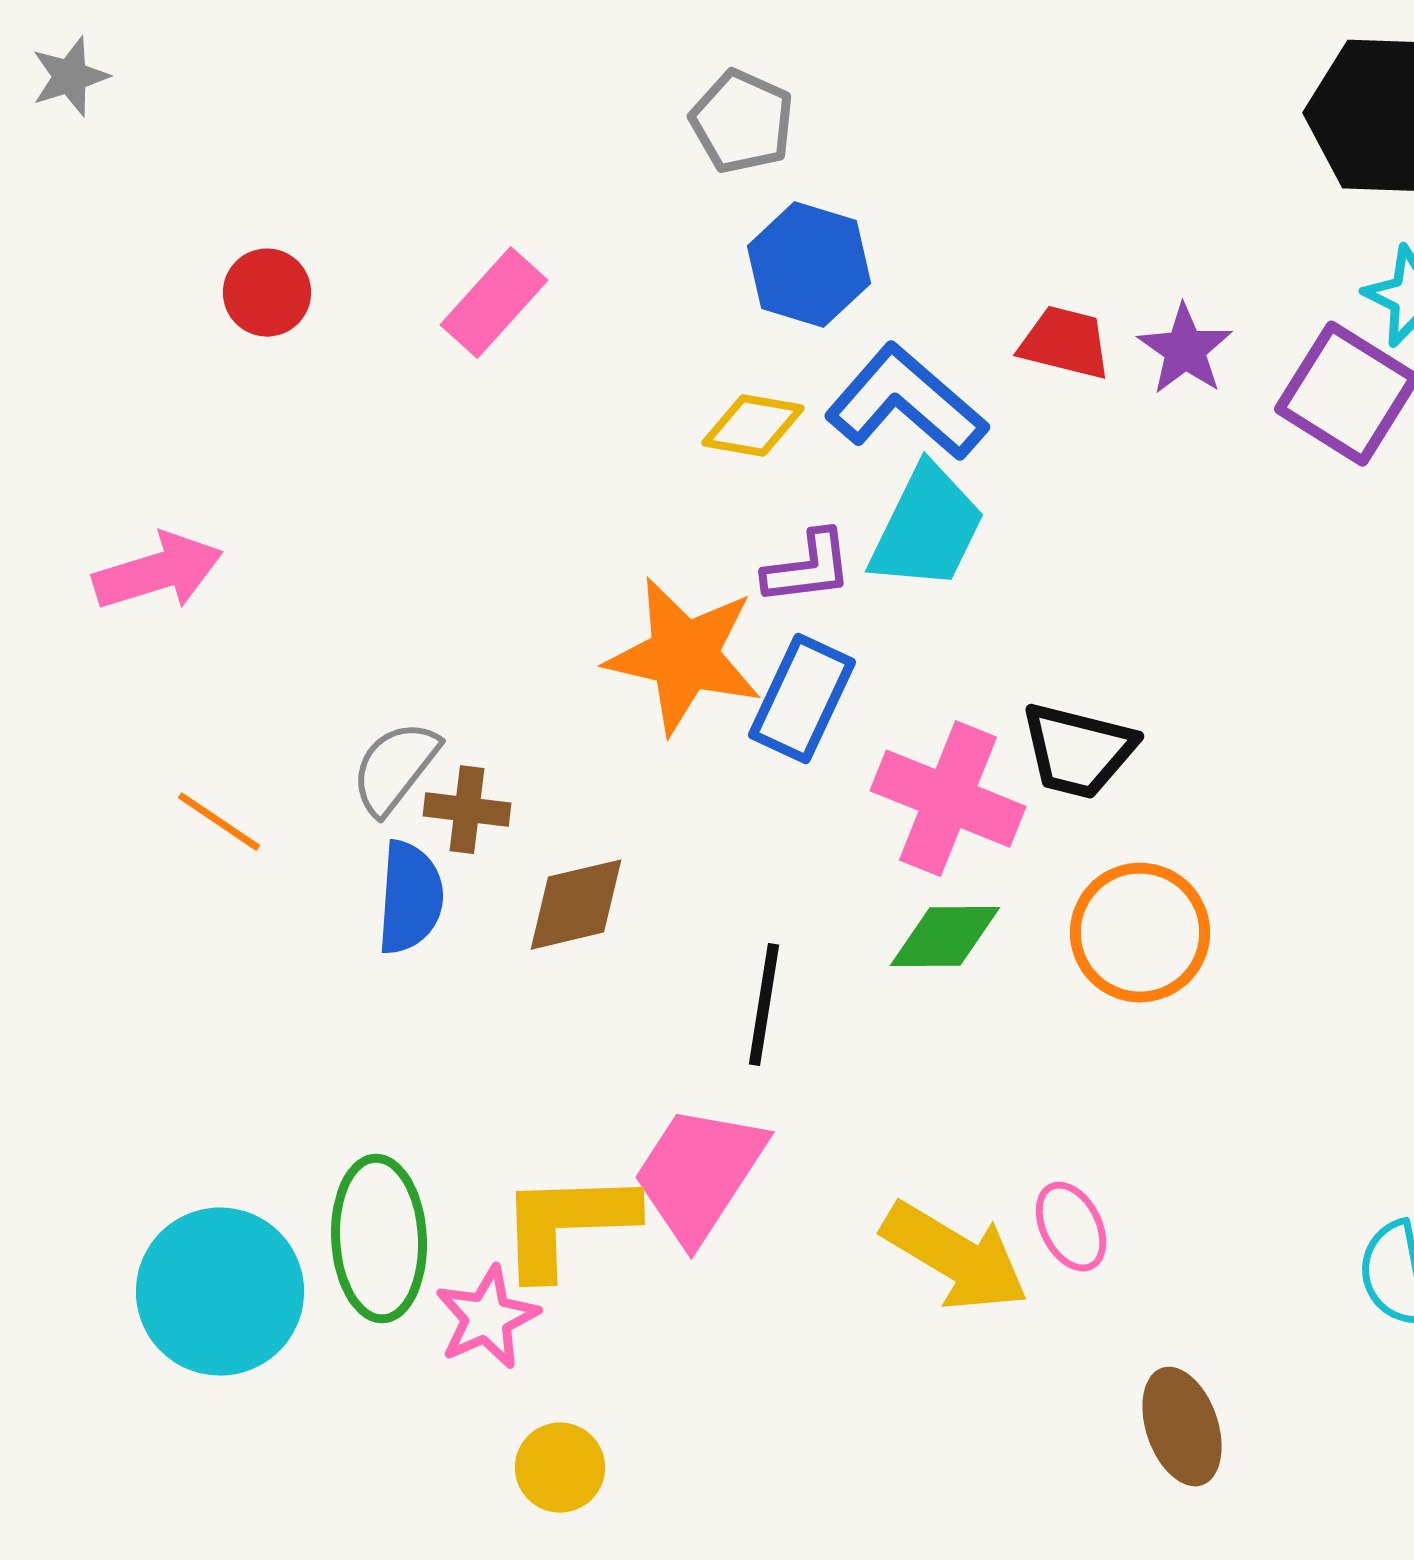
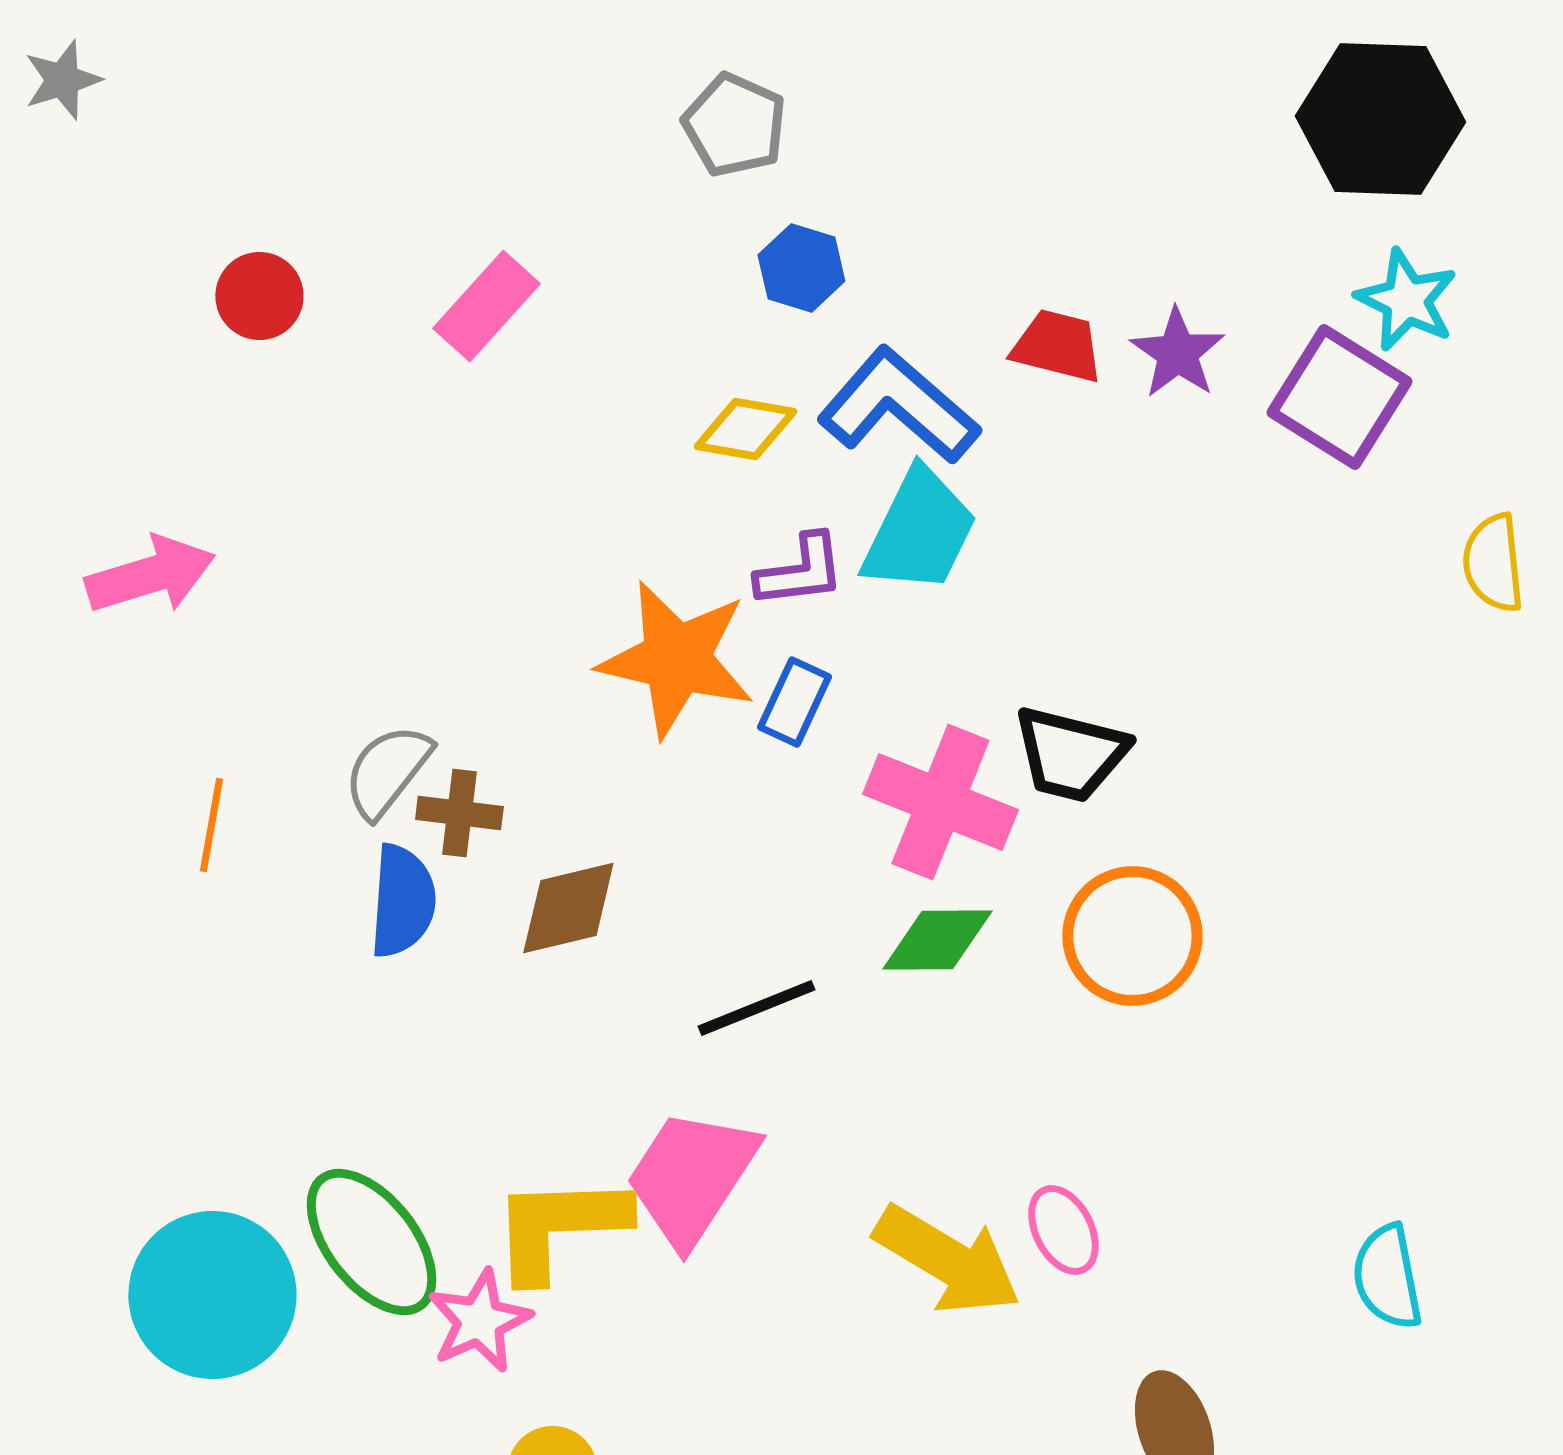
blue hexagon: (809, 265) -> (801, 268), size x0.7
blue rectangle: (802, 699) -> (794, 702), size x0.7
orange line: (219, 822) -> (211, 825), turned 66
black line: (764, 1005) -> (756, 1008), turned 59
green ellipse: (379, 1239) -> (371, 1242), turned -35

